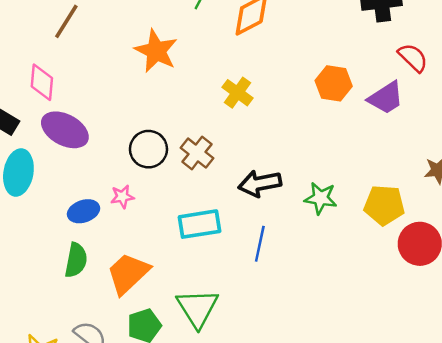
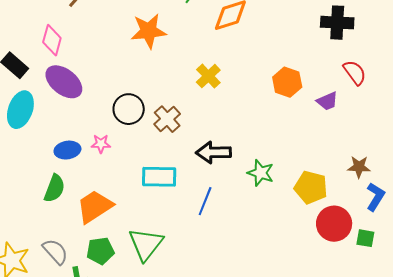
orange star: (156, 51) -> (149, 31), turned 30
purple trapezoid: (386, 98) -> (327, 101), size x0.7

